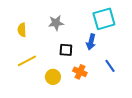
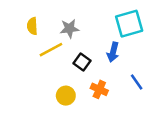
yellow semicircle: (22, 30) -> (32, 26), moved
black square: (66, 50) -> (82, 62), turned 32
yellow line: (27, 61) -> (51, 50), moved

